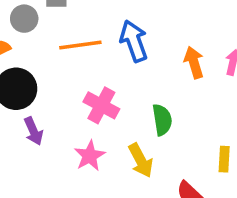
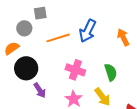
blue arrow: (134, 41) -> (88, 31), turned -125

